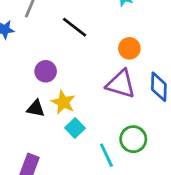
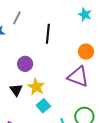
black line: (75, 27) -> (48, 34), turned 54
black triangle: (36, 108) -> (16, 90), turned 40

